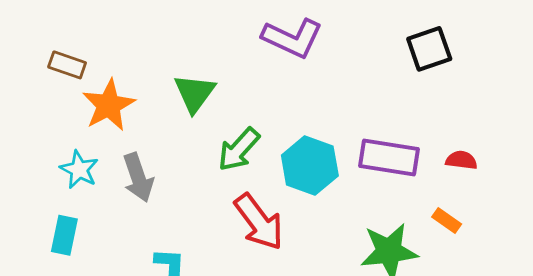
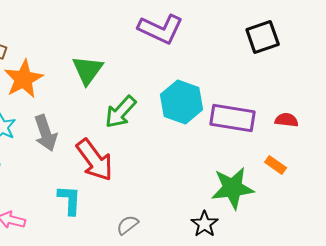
cyan hexagon: (310, 166) -> (182, 102), moved
red arrow: (259, 222) -> (95, 160), moved

